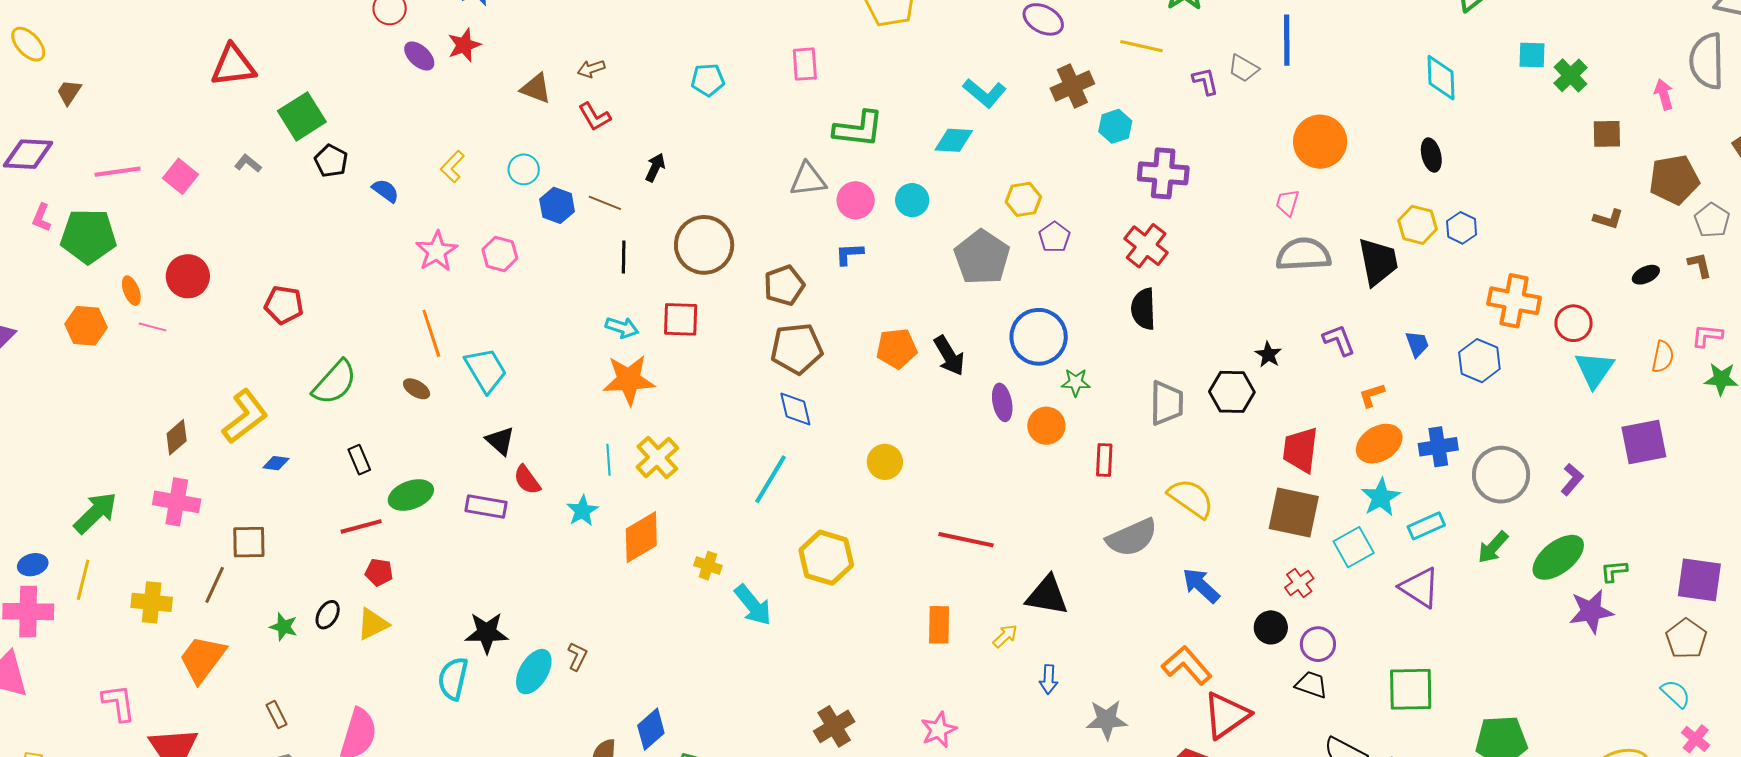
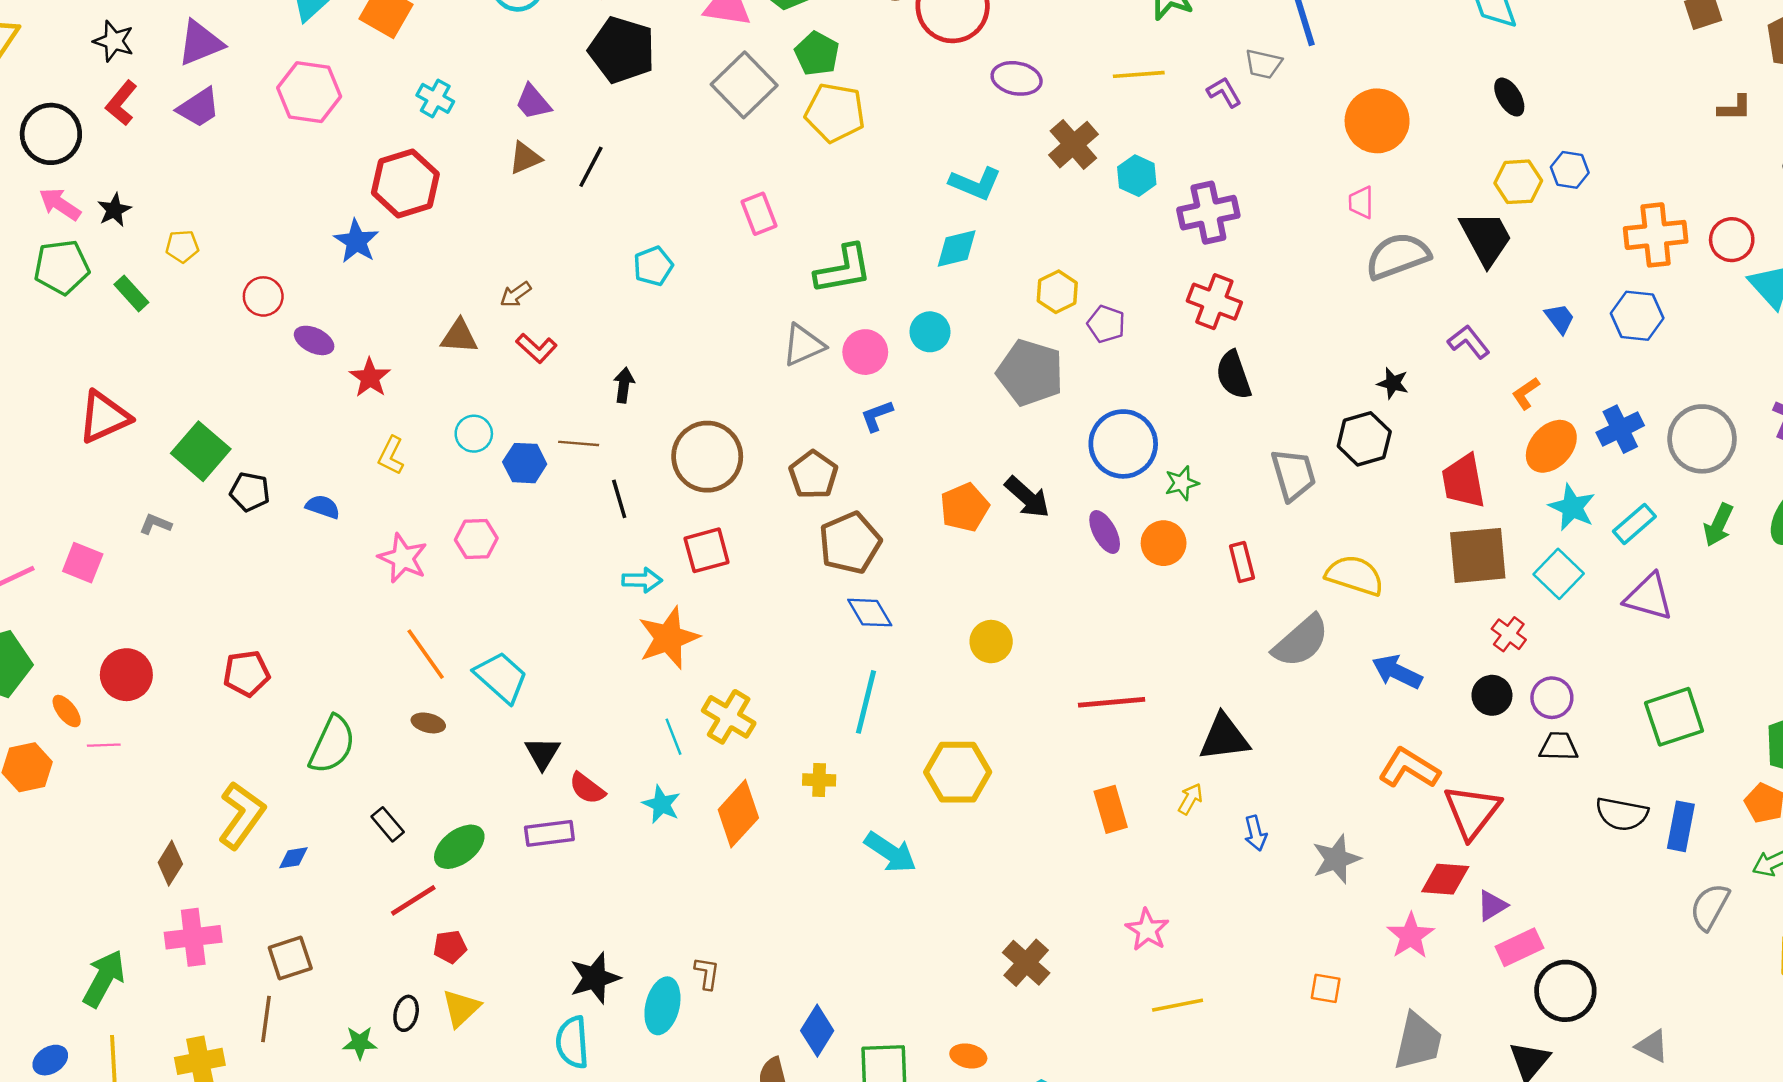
red star: (464, 45) -> (370, 378), moved
black triangle: (500, 441) -> (543, 753), turned 36
yellow cross: (708, 566) -> (819, 780), moved

